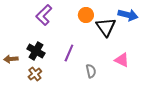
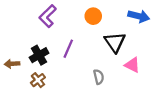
black triangle: (106, 27) -> (115, 42), moved
black cross: (36, 51) -> (39, 55), turned 30
purple line: (69, 53) -> (68, 49), moved

